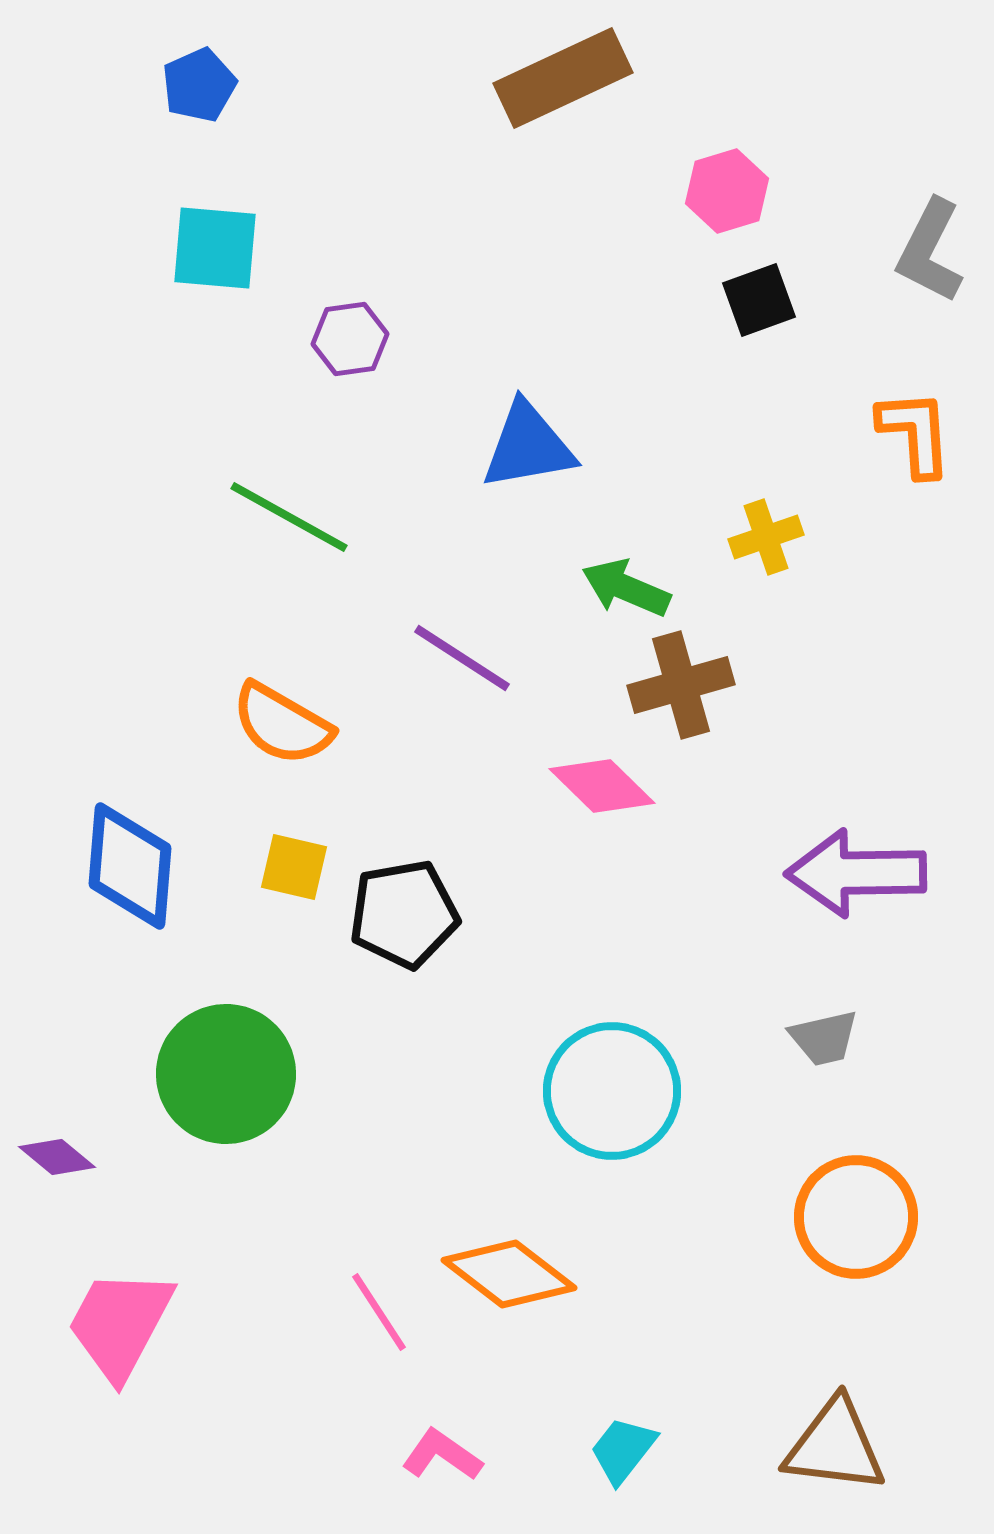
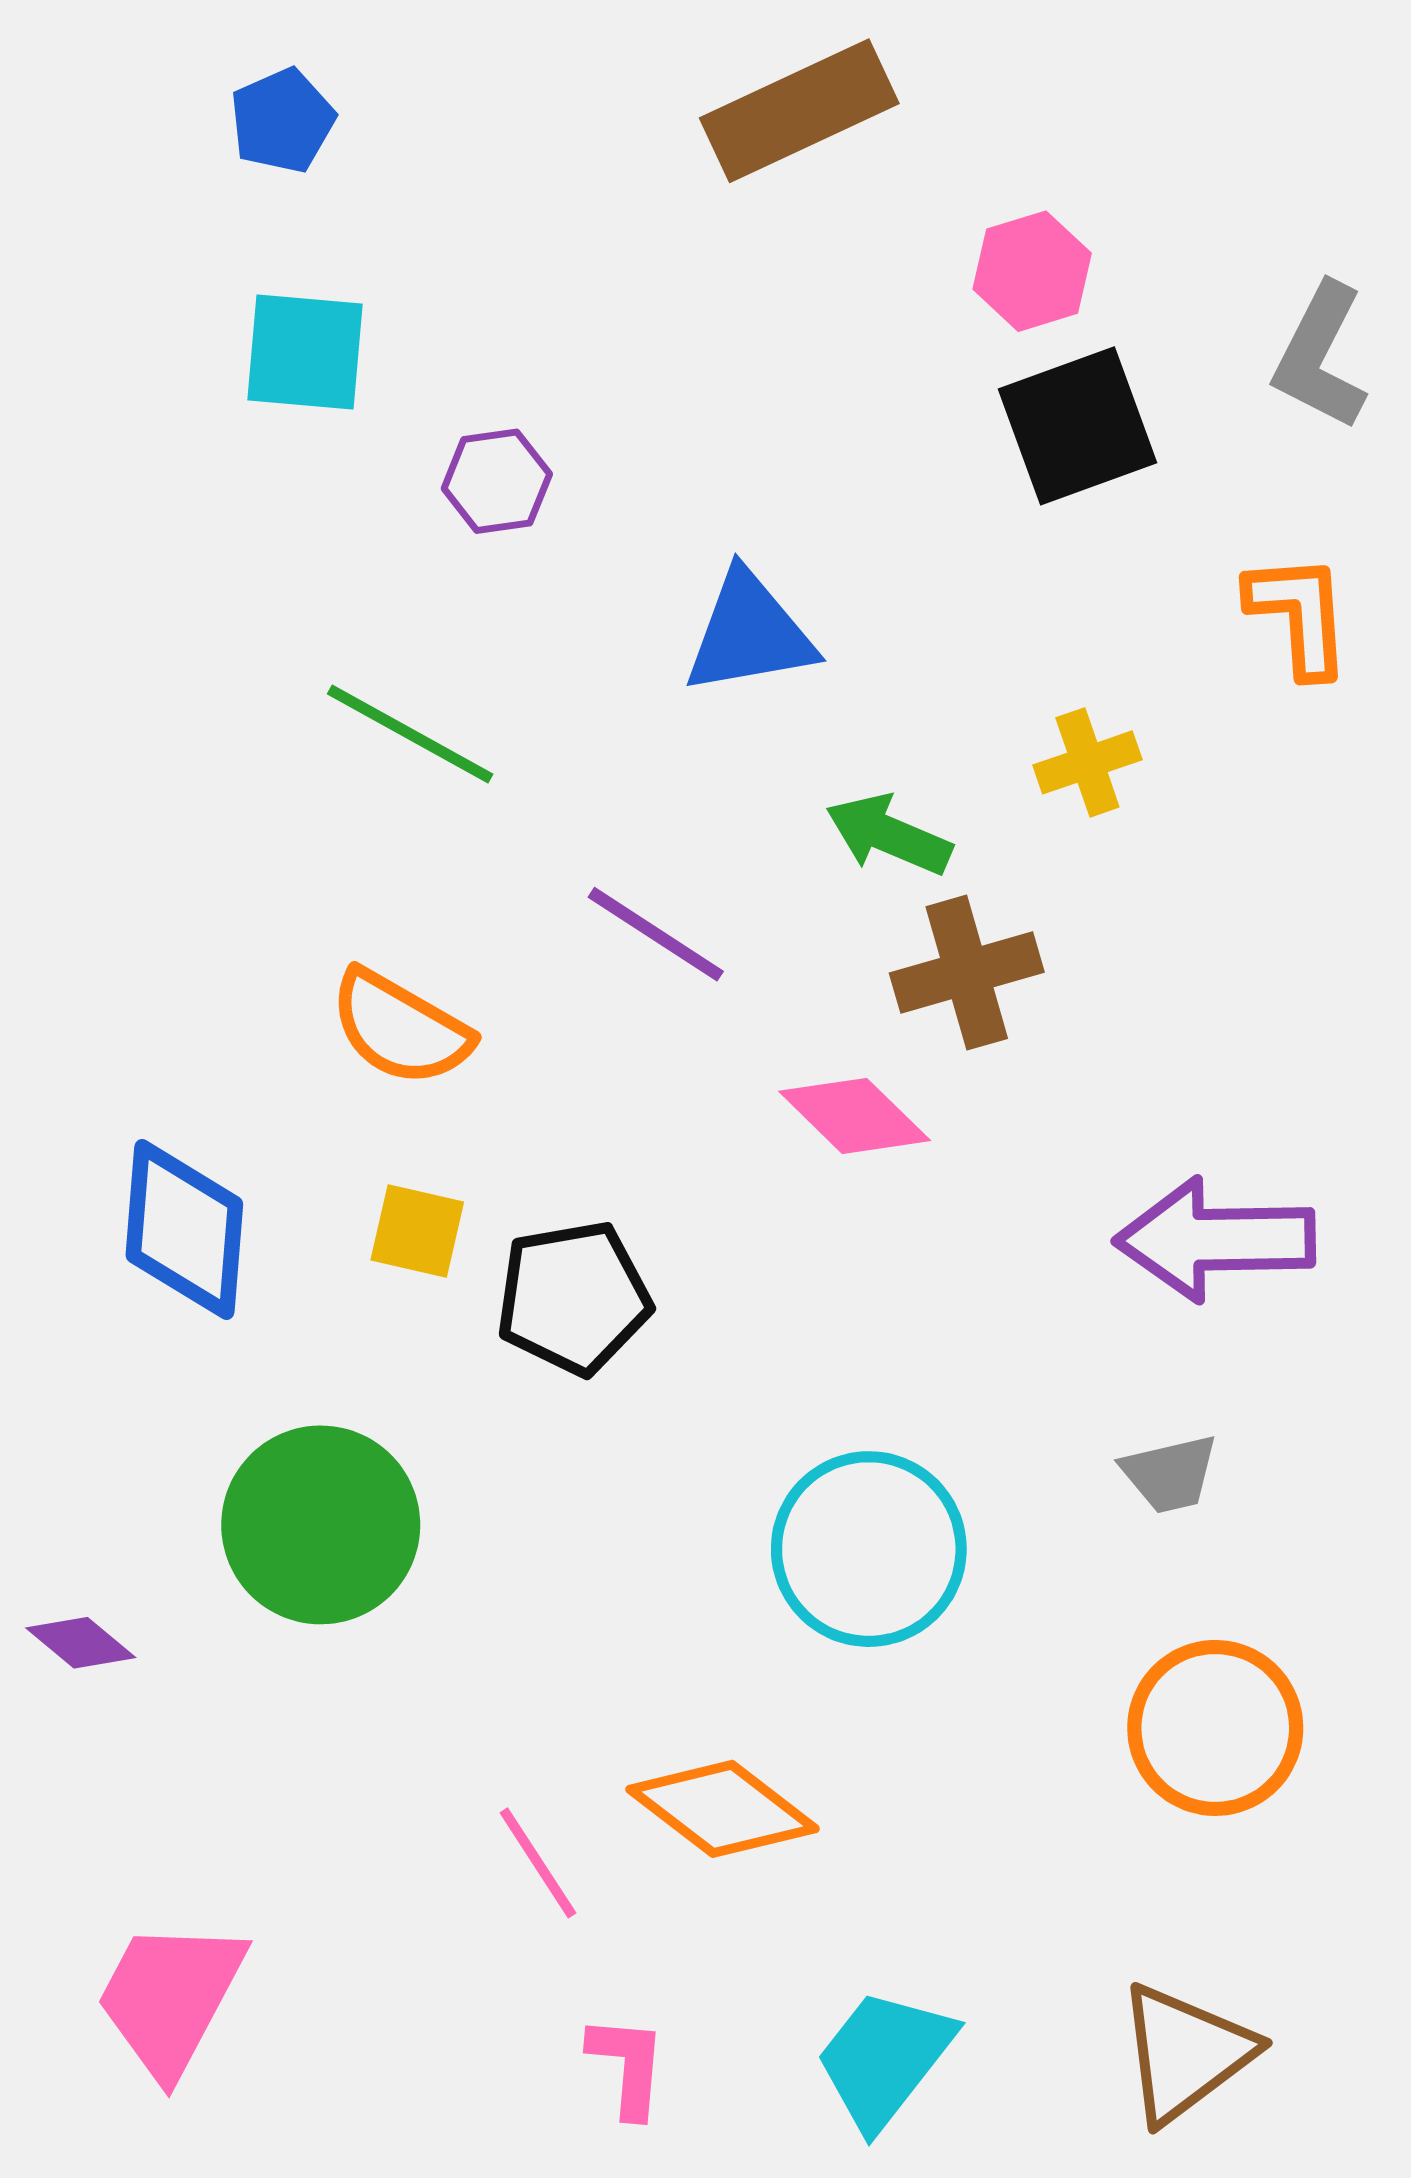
black square: (759, 300) -> (1078, 426), size x1.5
pink trapezoid: (120, 1324) -> (170, 1998), moved
brown triangle: (835, 1446) -> (1185, 2053), turned -44
cyan trapezoid: (623, 1450) -> (884, 2059), size x1.5
pink L-shape: (442, 1455) -> (627, 2066), turned 60

